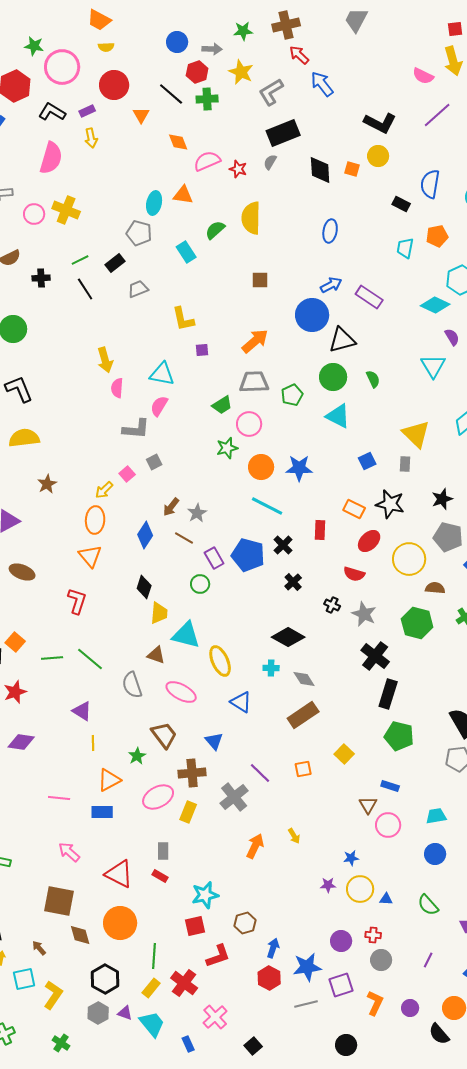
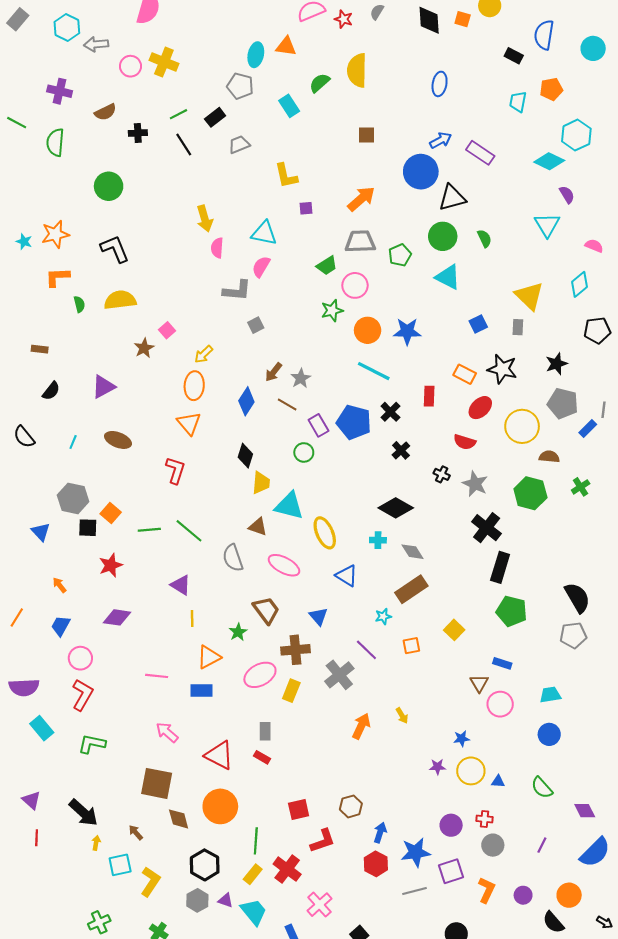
pink square: (127, 474) -> (167, 330), moved
cyan star: (205, 895) -> (383, 616), moved, size x0.6

